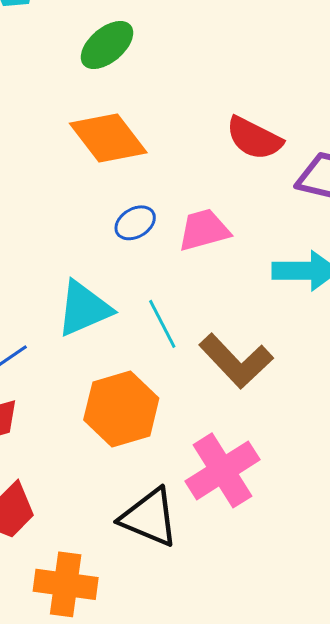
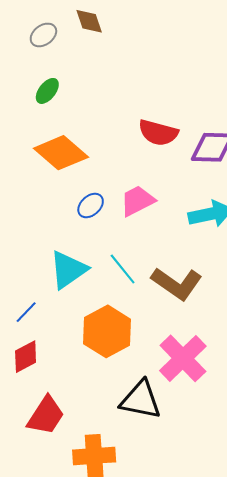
green ellipse: (107, 45) -> (47, 91), size x0.7

